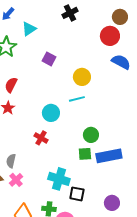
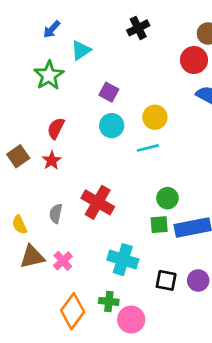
cyan circle: (51, 113) -> (112, 126), moved
red cross: (41, 138) -> (98, 202), size x1.6
gray semicircle: (11, 161) -> (56, 214), moved
black square: (77, 194) -> (166, 280), moved
purple circle: (112, 203) -> (198, 280), moved

